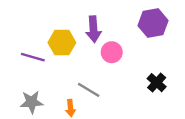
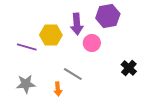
purple hexagon: (153, 23) -> (108, 16), moved

